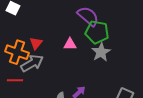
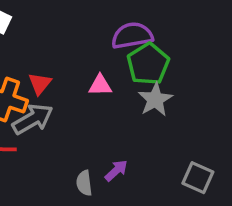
purple semicircle: (88, 16) -> (132, 36), turned -50
green pentagon: (97, 32) -> (148, 64), turned 30

